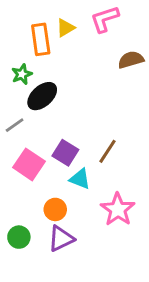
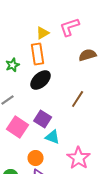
orange rectangle: (41, 39) -> (38, 54), moved
black ellipse: (42, 96) -> (41, 80), moved
brown line: (108, 151) -> (78, 99), moved

